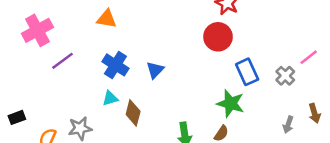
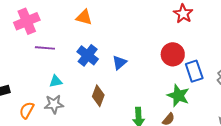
red circle: (218, 37) -> (173, 54), moved
purple line: (63, 61) -> (45, 48), turned 36
cyan triangle: (110, 98) -> (56, 81), moved

